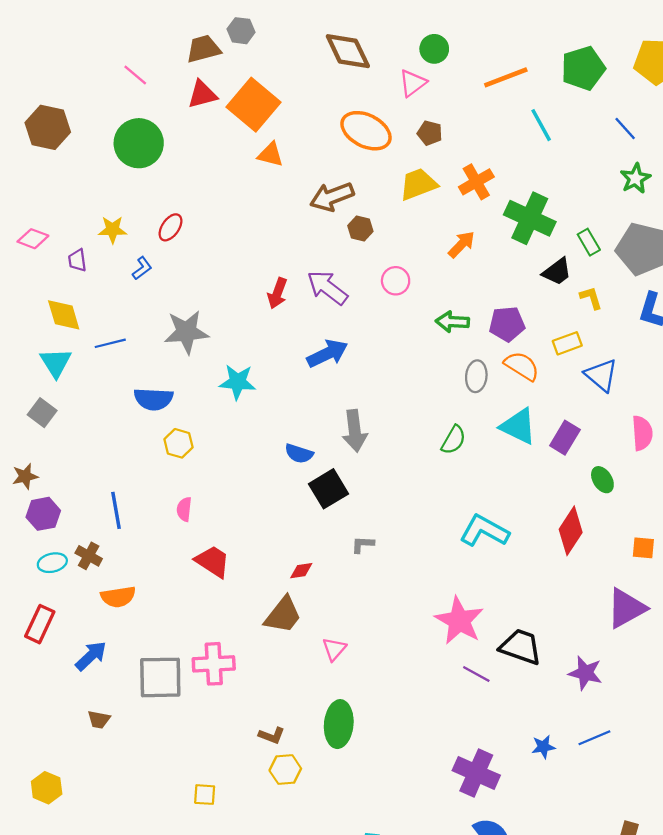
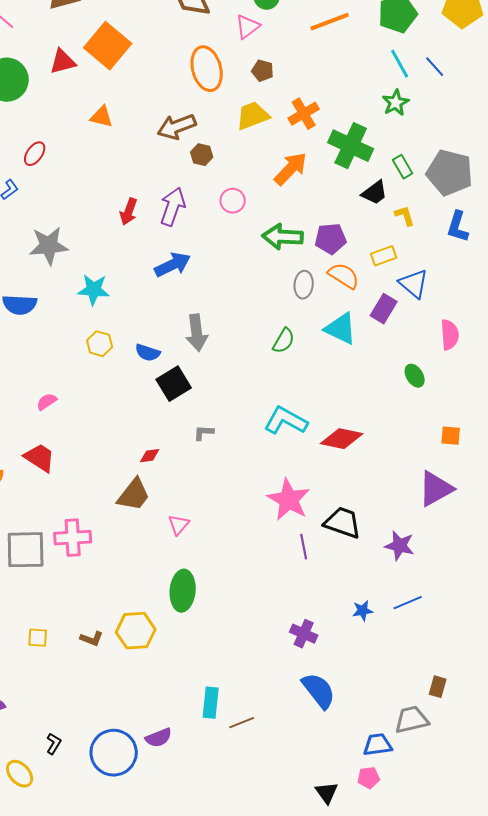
red triangle: (202, 94) -> (63, 62), moved
cyan line: (541, 125) -> (400, 64), moved
orange ellipse: (366, 131) -> (207, 69), turned 48
orange triangle: (271, 155) -> (102, 117), moved
green star: (635, 178) -> (396, 103), moved
orange arrow: (462, 244) -> (291, 169), size x1.4
purple arrow: (327, 288) -> (173, 207), turned 72
green arrow: (452, 322) -> (283, 237), size x1.4
purple rectangle: (565, 438) -> (384, 309), moved
yellow hexagon: (178, 443) -> (100, 344), moved
pink semicircle: (184, 509) -> (47, 402), turned 50
cyan L-shape: (484, 531) -> (286, 421), moved
red diamond: (571, 531) -> (342, 439), moved, turned 69
red trapezoid: (213, 562) -> (40, 458), moved
purple line: (476, 674) -> (304, 547), turned 50
brown L-shape: (272, 735) -> (92, 639), moved
yellow hexagon: (285, 770) -> (136, 631), size x1.4
purple cross: (476, 773) -> (304, 634), size x0.7
yellow square: (205, 795) -> (38, 638), moved

